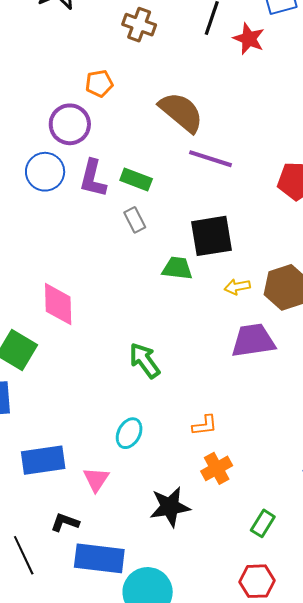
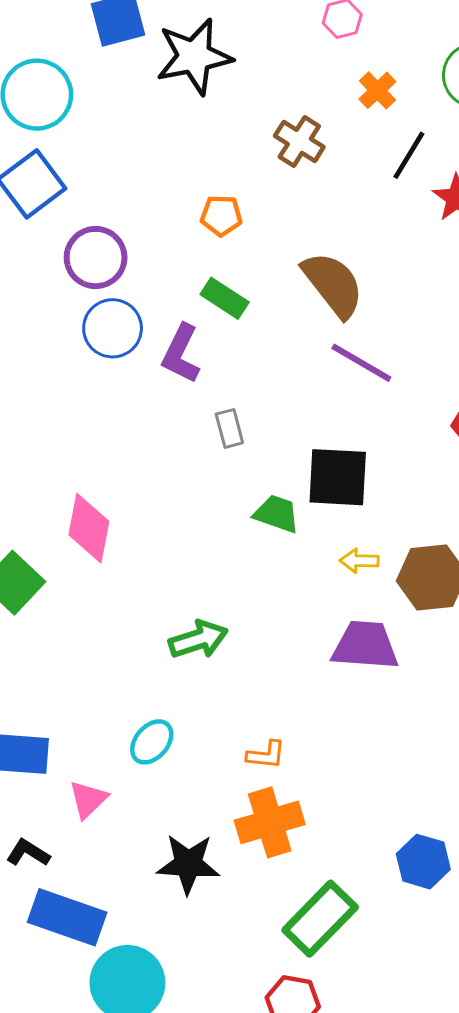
purple circle: (70, 124) -> (96, 258), moved
green rectangle: (136, 180) -> (225, 298), moved
green arrow: (145, 360) -> (198, 640), turned 96
orange cross: (217, 468) -> (270, 822), size x1.4
green rectangle: (263, 523) -> (320, 919), size x1.8

